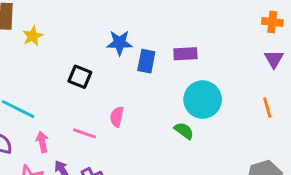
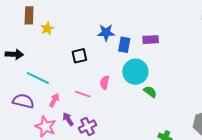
black square: (80, 77) -> (79, 56), turned -35
cyan circle: (203, 100) -> (135, 72), moved
pink arrow: (42, 142) -> (54, 100), turned 40

